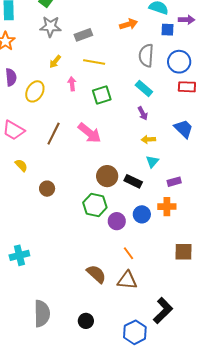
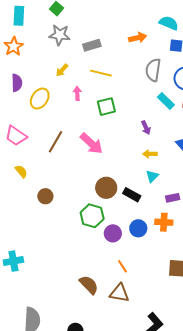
cyan rectangle: (144, 88) -> (166, 101), moved

